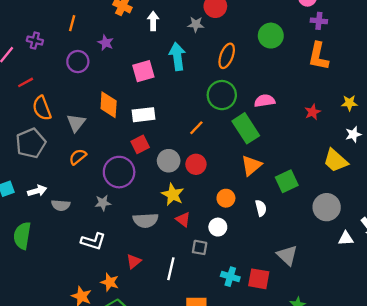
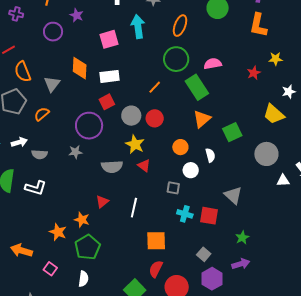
yellow star: (349, 103) -> (276, 59), moved
orange semicircle: (78, 157) -> (42, 114), moved
white circle: (218, 227) -> (191, 170), moved
white L-shape: (93, 241) -> (36, 188), moved
gray square: (200, 247) -> (173, 188), moved

